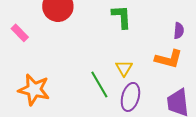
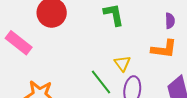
pink rectangle: (20, 33) -> (19, 43), size x1.5

